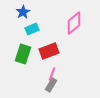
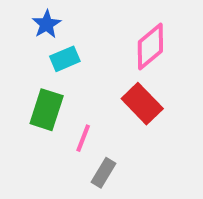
red rectangle: (49, 51) -> (142, 104), moved, turned 66
pink line: (52, 74) -> (83, 138), moved

